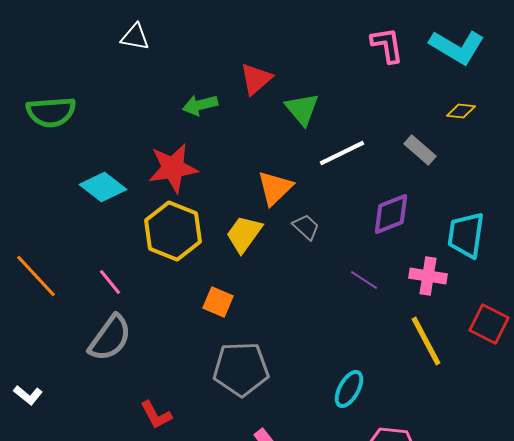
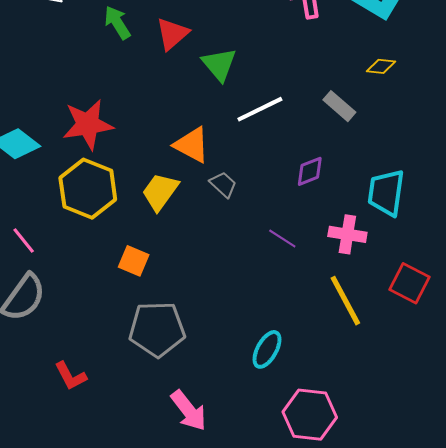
green arrow: (200, 105) -> (117, 23), moved, turned 72
orange triangle: (275, 188) -> (192, 145), turned -48
purple diamond: (391, 214) -> (310, 171), size x0.7

